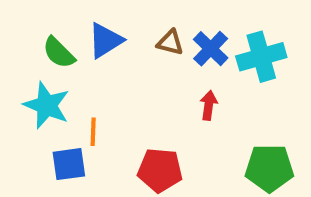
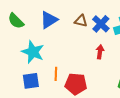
green semicircle: (59, 53) -> (16, 21), moved
cyan star: (47, 105) -> (33, 52), moved
orange line: (93, 132) -> (56, 74), moved

